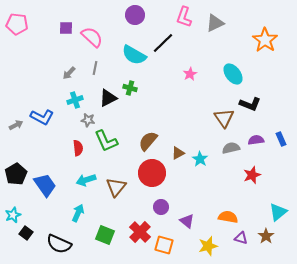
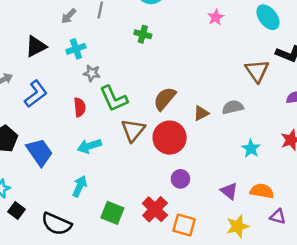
black triangle: (108, 98) -> (36, 46), moved
blue L-shape: (42, 117) -> (36, 94), moved, turned -65
gray semicircle: (231, 148) -> (233, 107), moved
cyan star: (200, 159) -> (251, 148), moved
brown triangle: (116, 187) -> (133, 130), moved
purple triangle: (187, 221) -> (229, 191), moved

